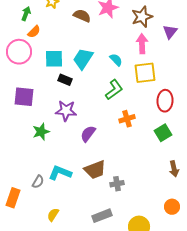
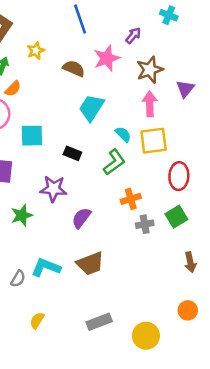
cyan square: (54, 59) -> (32, 136), moved
cyan trapezoid: (83, 59) -> (91, 108), moved
cyan semicircle: (116, 60) -> (123, 134), moved
black rectangle: (65, 80) -> (72, 153), moved
gray cross: (117, 184) -> (145, 224), moved

